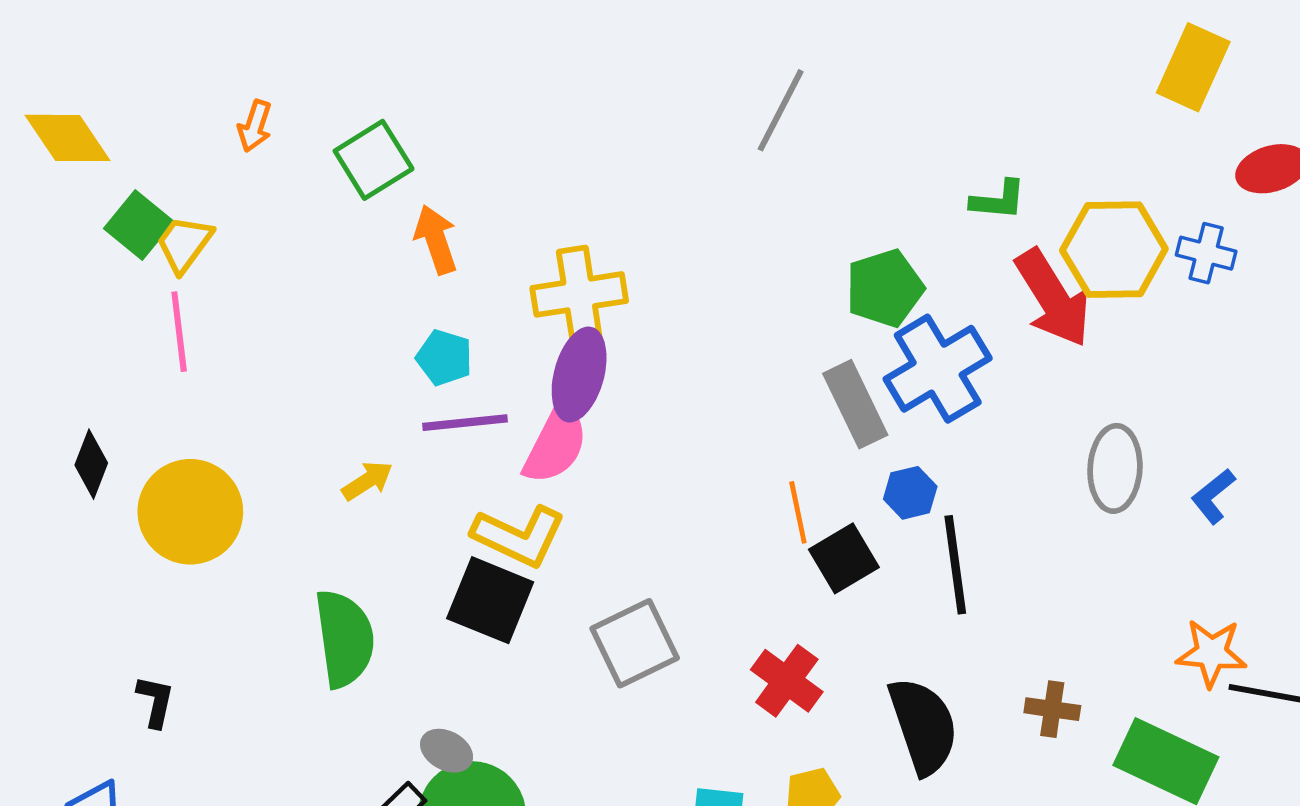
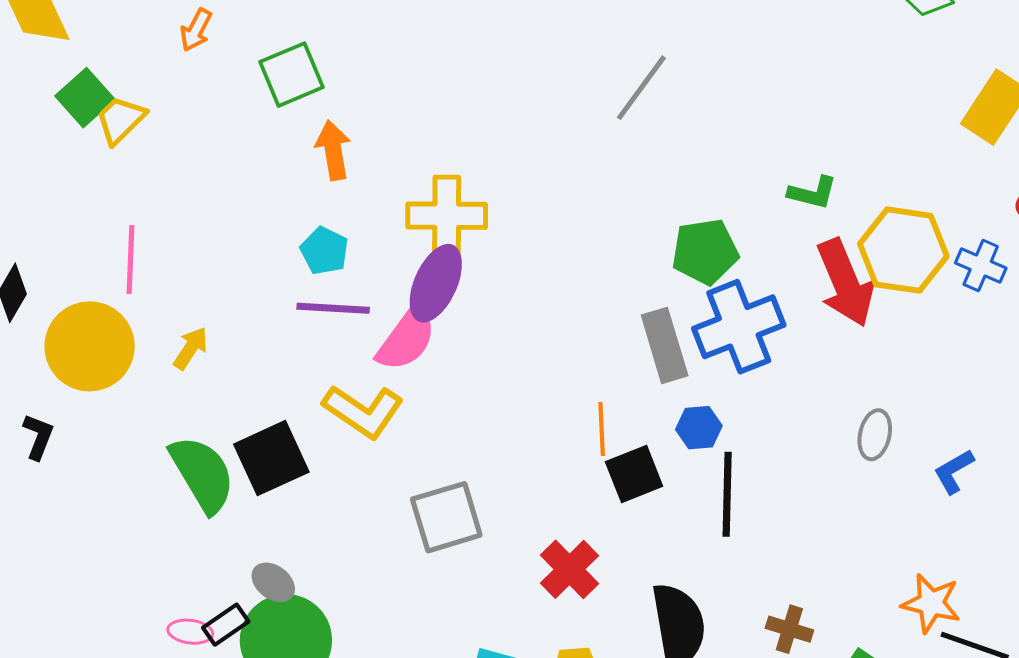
pink line: (179, 332) -> (131, 260), moved
gray ellipse: (1115, 468) -> (875, 435), size x0.7
yellow arrow: (367, 481) -> (191, 348), moved, turned -33
black square: (490, 600) -> (271, 458), moved, turned 34
green semicircle: (344, 639) -> (202, 474), turned -32
black L-shape: (155, 701) -> (38, 437), moved

